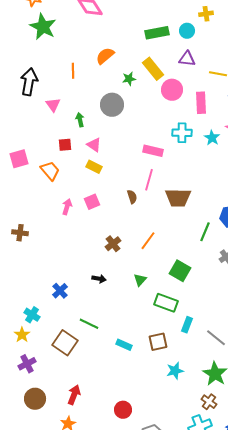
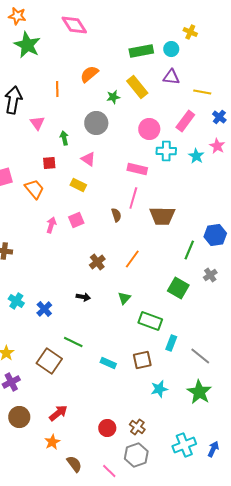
yellow cross: (206, 14) -> (190, 32), turned 32
pink circle: (172, 90) -> (149, 129), moved
pink rectangle: (201, 103) -> (185, 121), turned 40
pink triangle: (94, 145) -> (88, 159), moved
green square: (180, 271) -> (178, 288), moved
cyan cross: (32, 315) -> (16, 301), moved
red arrow: (74, 395) -> (58, 413), turned 30
brown cross: (209, 402) -> (137, 427), moved

